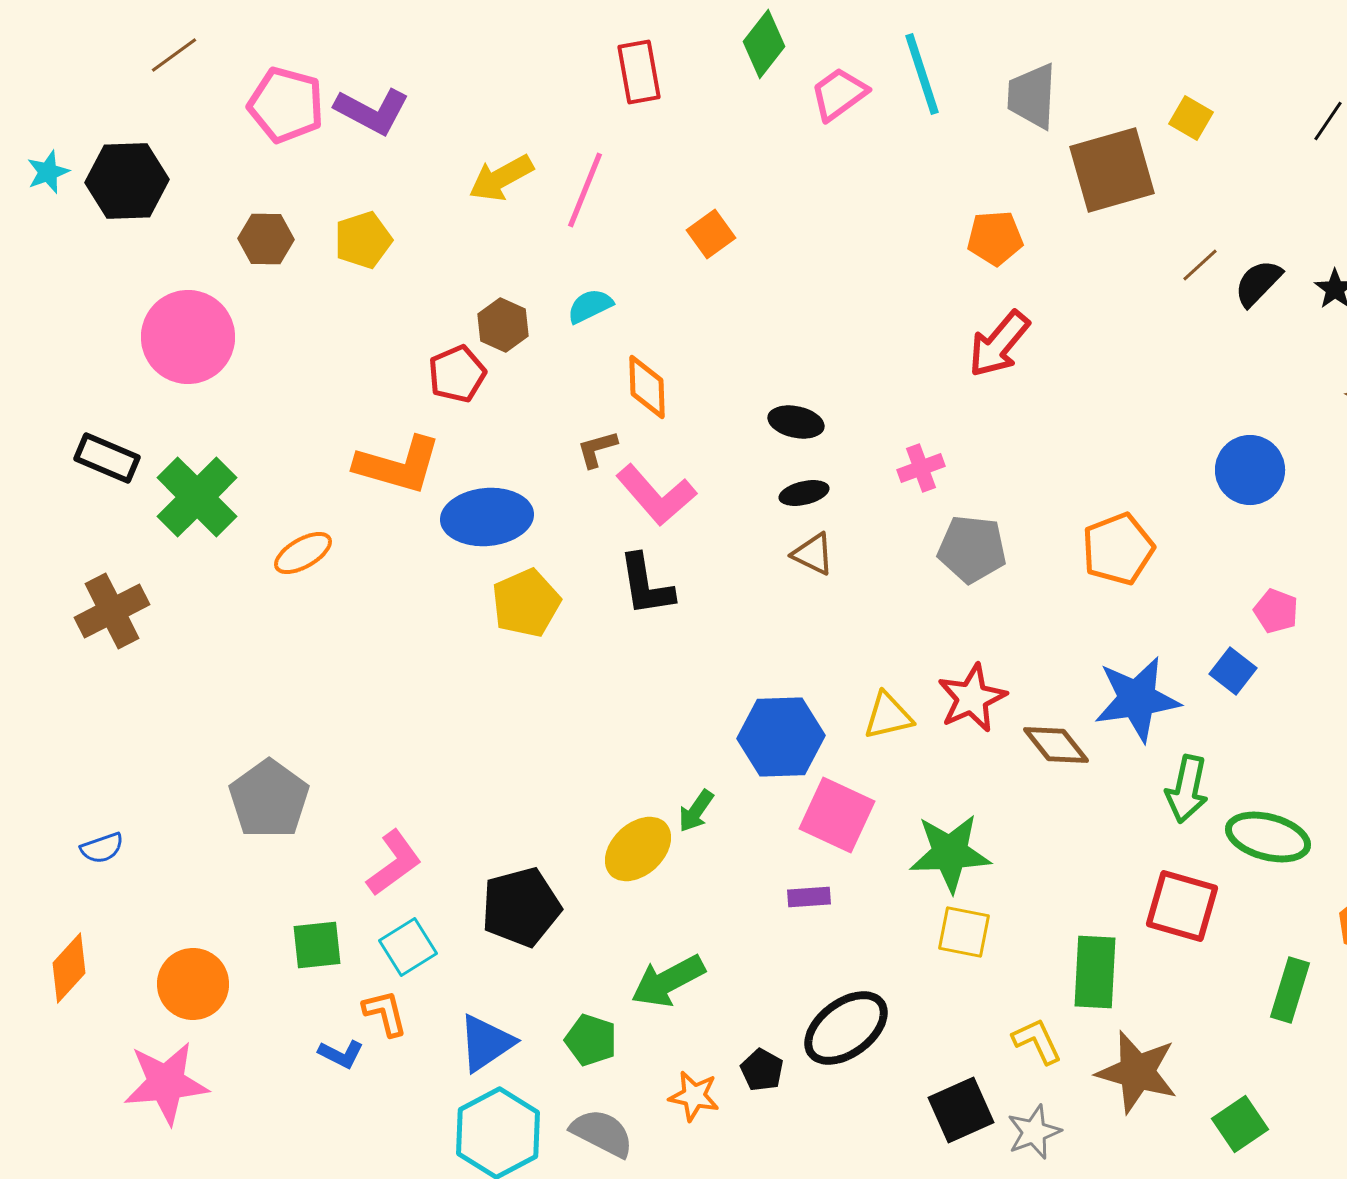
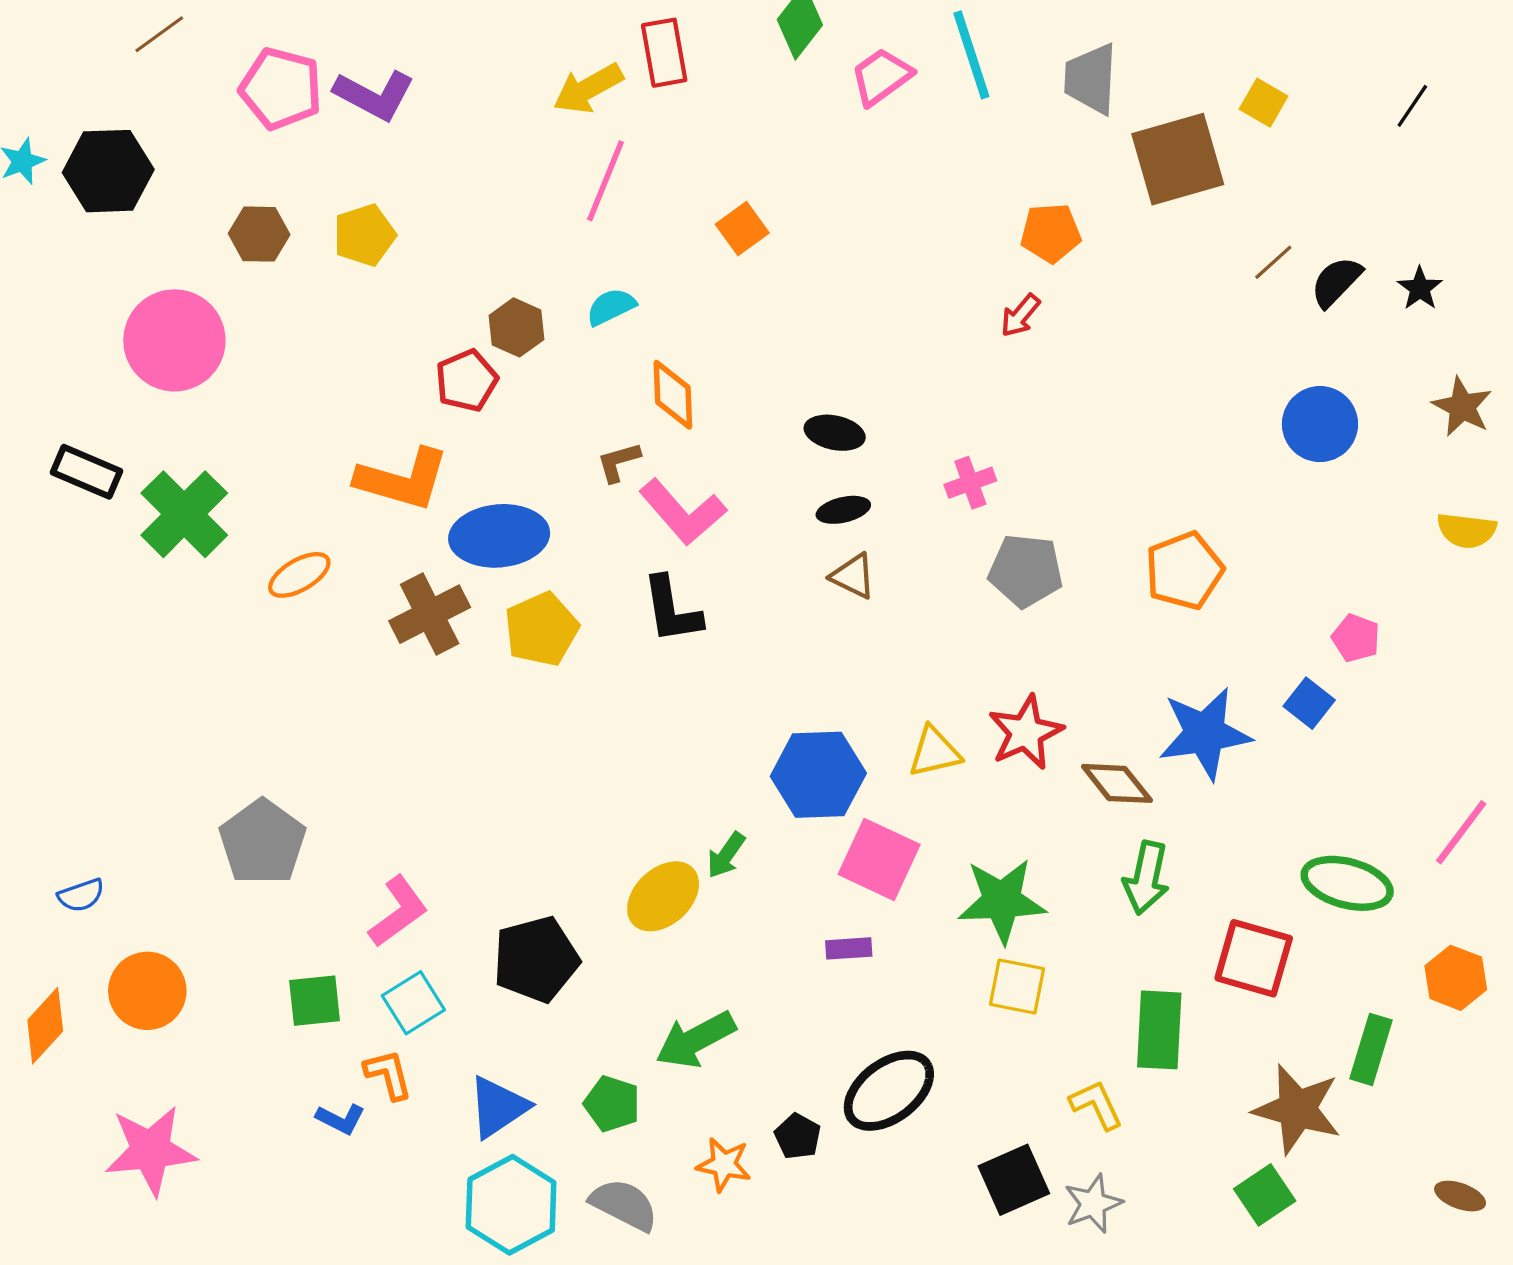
yellow arrow: (501, 178) -> (588, 89), moved
red arrow: (999, 344) -> (1020, 315), moved, size x0.6
blue circle: (1250, 470) -> (1320, 424), moved
brown cross: (112, 611) -> (430, 614), moved
green arrow: (1187, 789) -> (1146, 878), moved
orange circle: (193, 984) -> (147, 991), moved
brown star: (1137, 1072) -> (1297, 1109), moved
green square: (1240, 1124) -> (1265, 1195), moved

